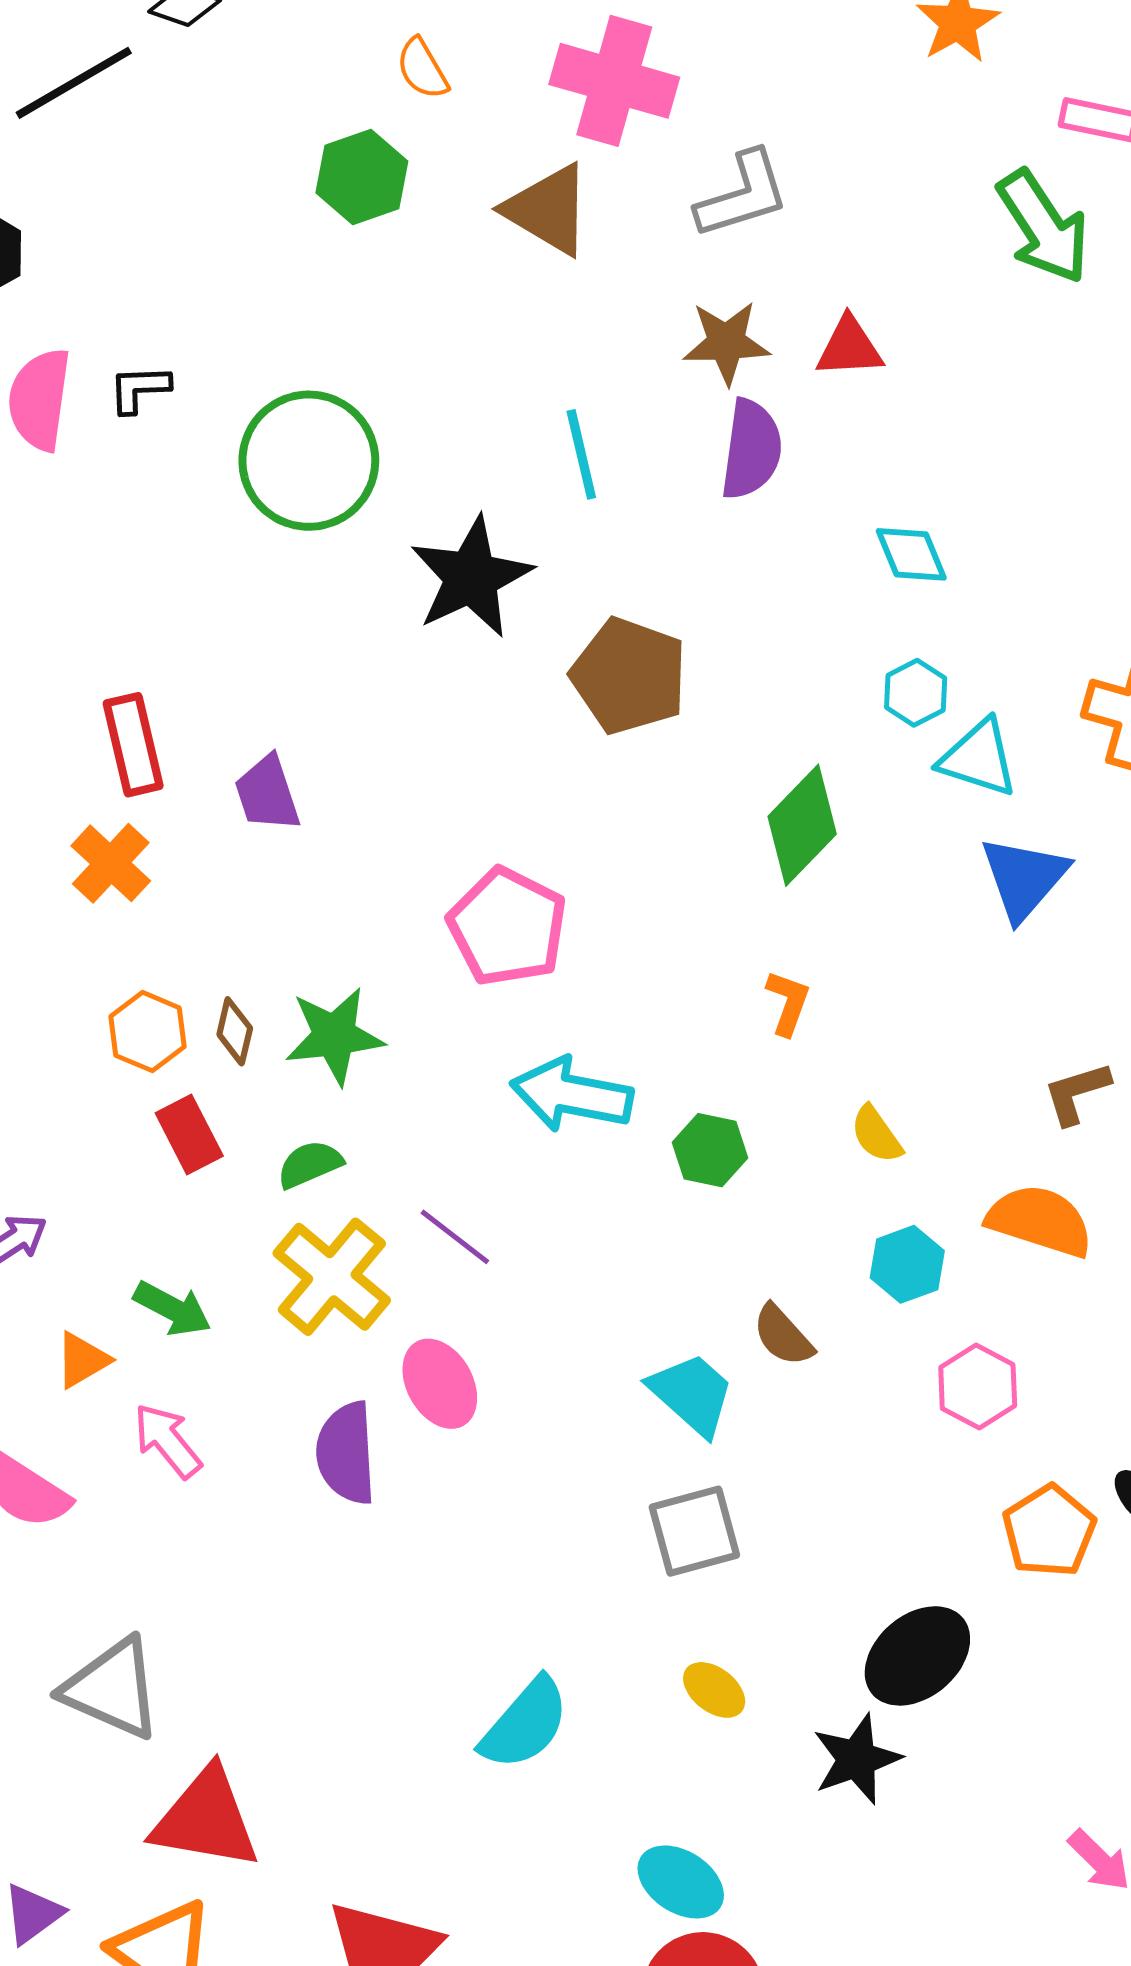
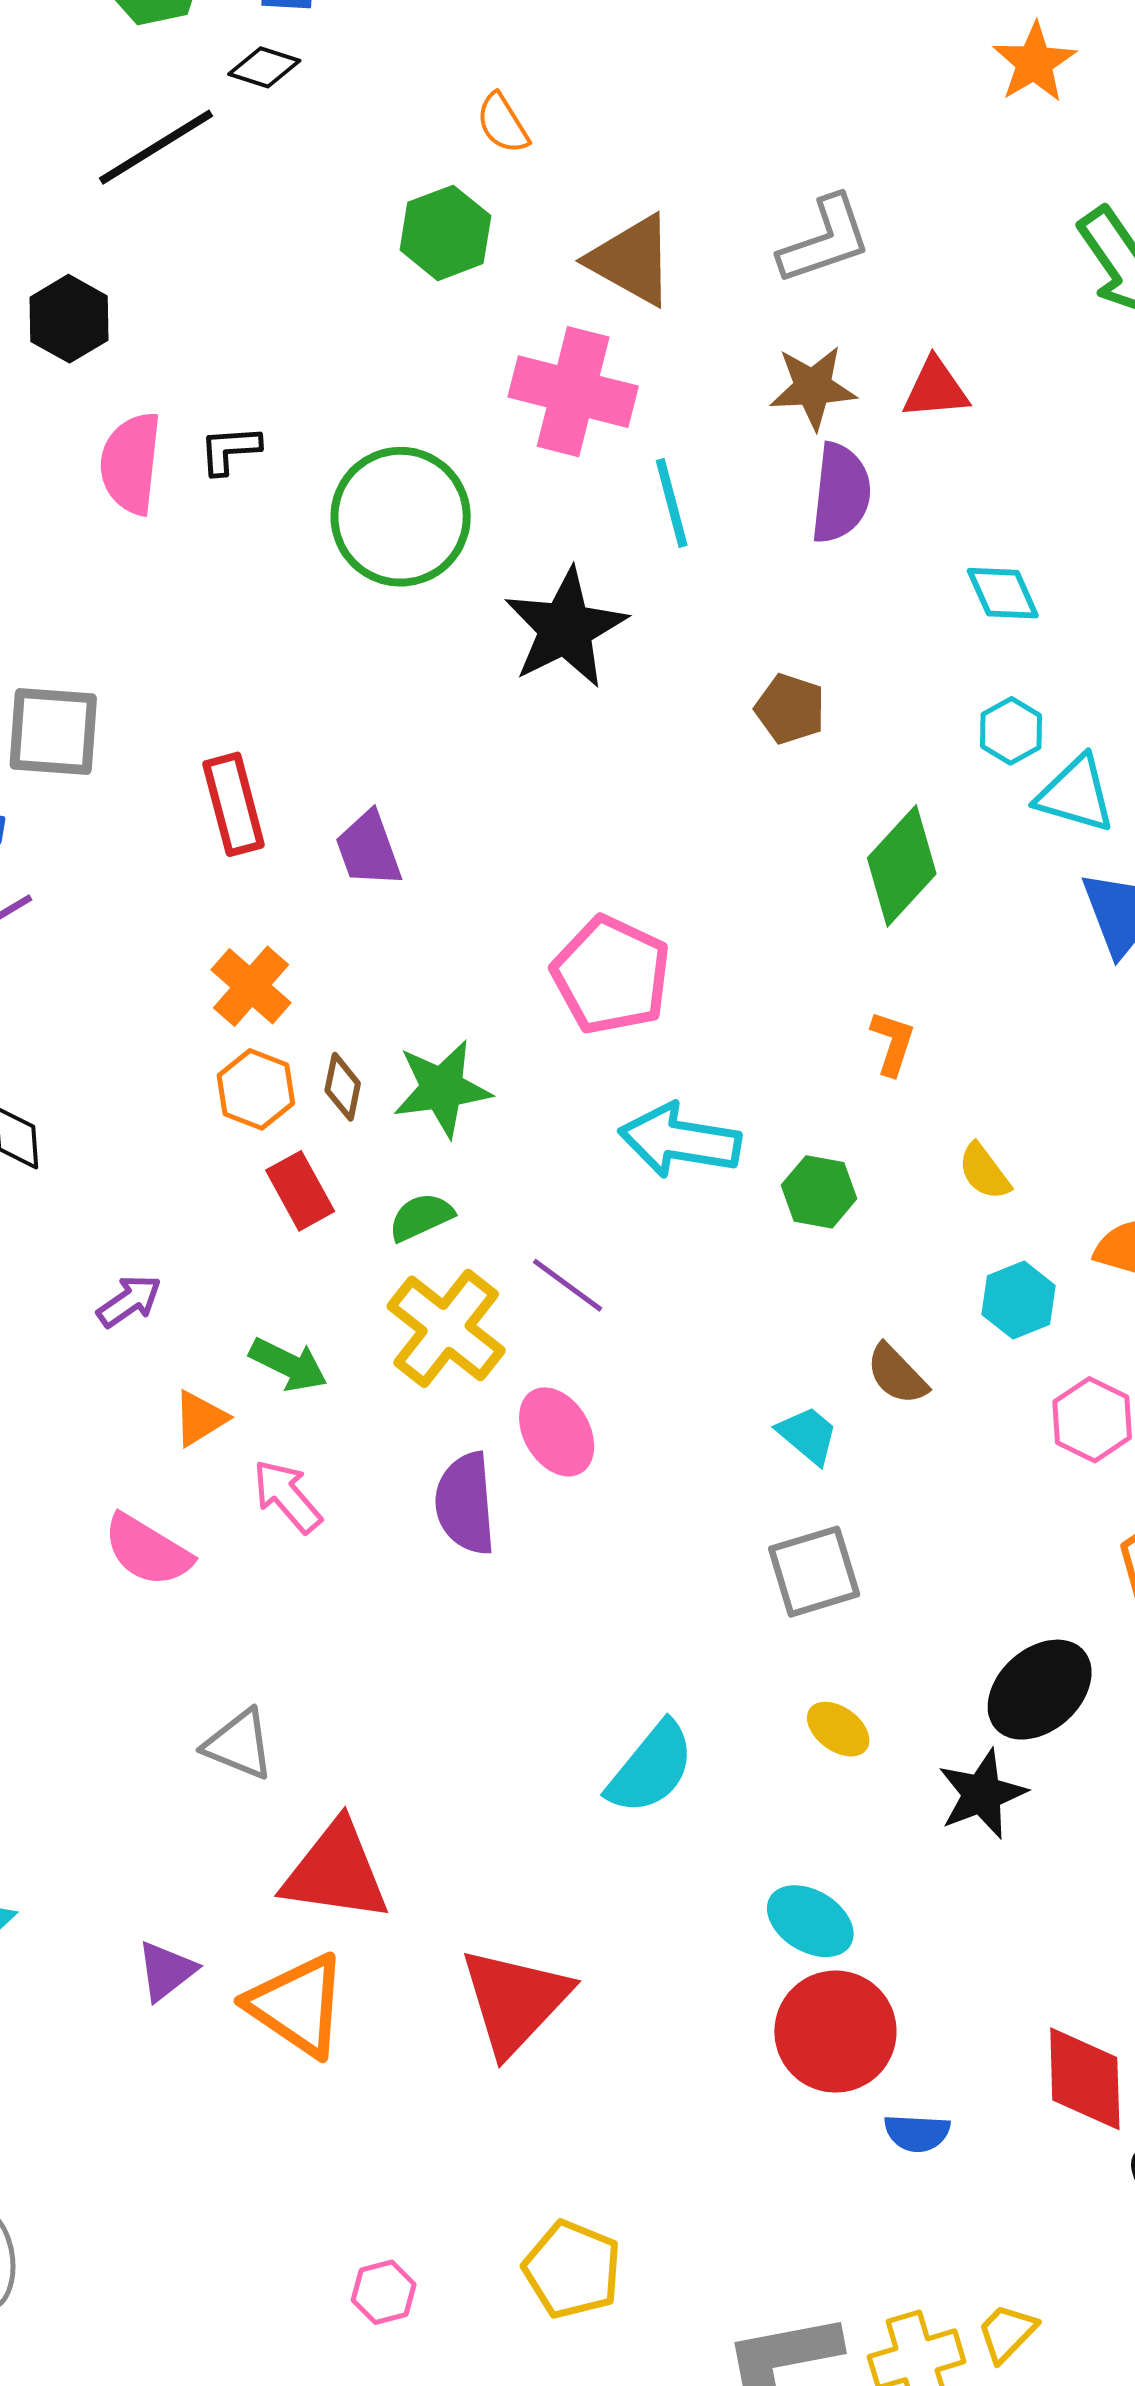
pink cross: (614, 81) -> (573, 392), moved
brown pentagon: (629, 676) -> (790, 709), moved, size x0.6
orange cross: (111, 863) -> (251, 986), moved
cyan trapezoid: (692, 1394) -> (808, 1435), size x0.7
gray triangle: (112, 1689) -> (239, 1744), size x0.7

